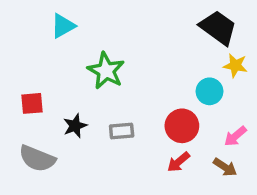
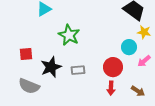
black star: (75, 126) -> (51, 67), size x1.5
pink arrow: (235, 136) -> (144, 61), moved
red arrow: (178, 162) -> (111, 88), turned -48

